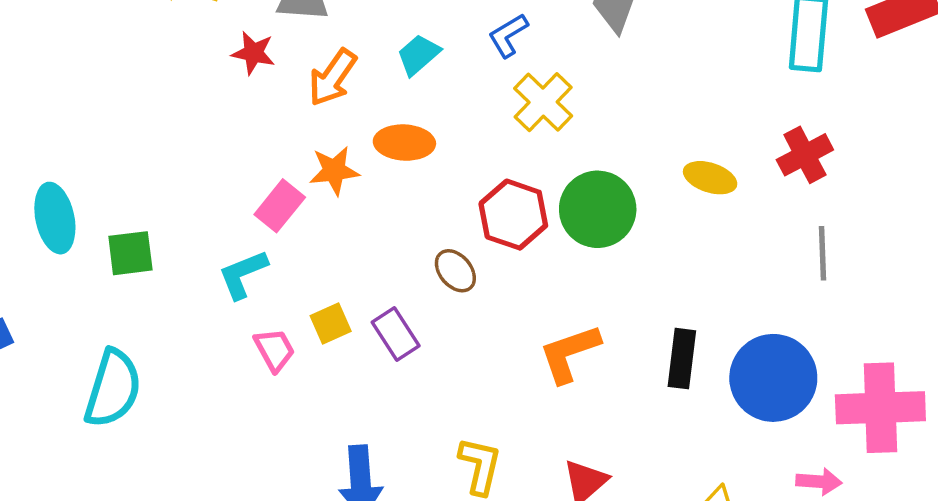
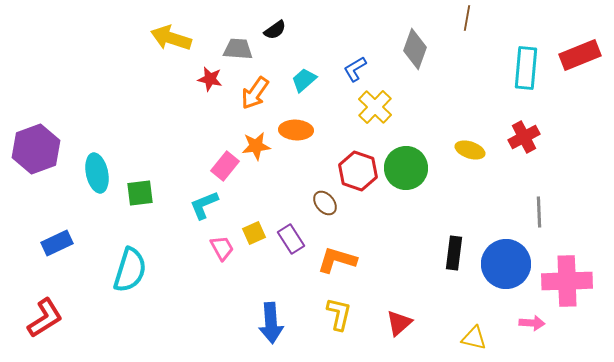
gray line: (822, 253) -> (539, 212), moved
orange L-shape: (570, 353) -> (337, 260), moved, turned 36

